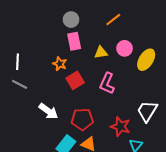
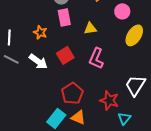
pink circle: (125, 48) -> (122, 11), moved
orange star: (60, 64) -> (40, 32), moved
white arrow: (48, 111) -> (38, 61), moved
red pentagon: (82, 119) -> (72, 93), turned -30

